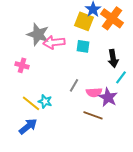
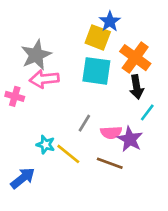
orange cross: (112, 18) -> (135, 58), moved
gray star: (38, 34) -> (36, 55), turned 30
pink arrow: (54, 42) -> (44, 79), moved
cyan square: (83, 46) -> (96, 71), size x1.6
yellow line: (31, 103) -> (68, 154), moved

